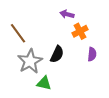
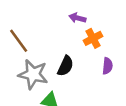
gray star: (30, 61) -> (33, 74), turned -30

